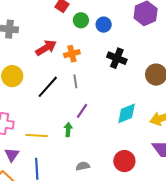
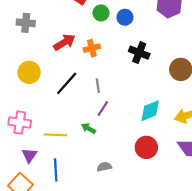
gray line: (75, 81) -> (98, 86), moved
green arrow: (68, 130) -> (89, 128), turned -64
red circle: (124, 161) -> (146, 147), moved

